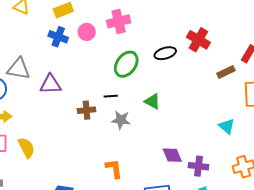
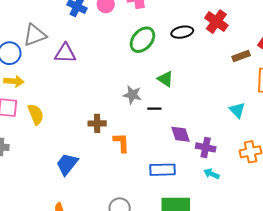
gray triangle: (19, 69) -> (35, 35), turned -35
black line: (111, 96) -> (154, 109), moved
brown cross: (87, 110) -> (97, 123), moved

